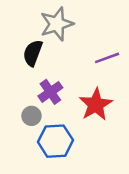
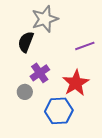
blue hexagon: (55, 141) -> (59, 111), moved

